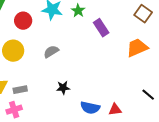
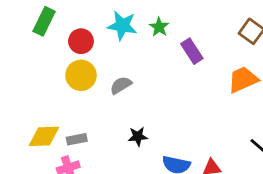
yellow circle: (13, 51) -> (81, 75), moved

